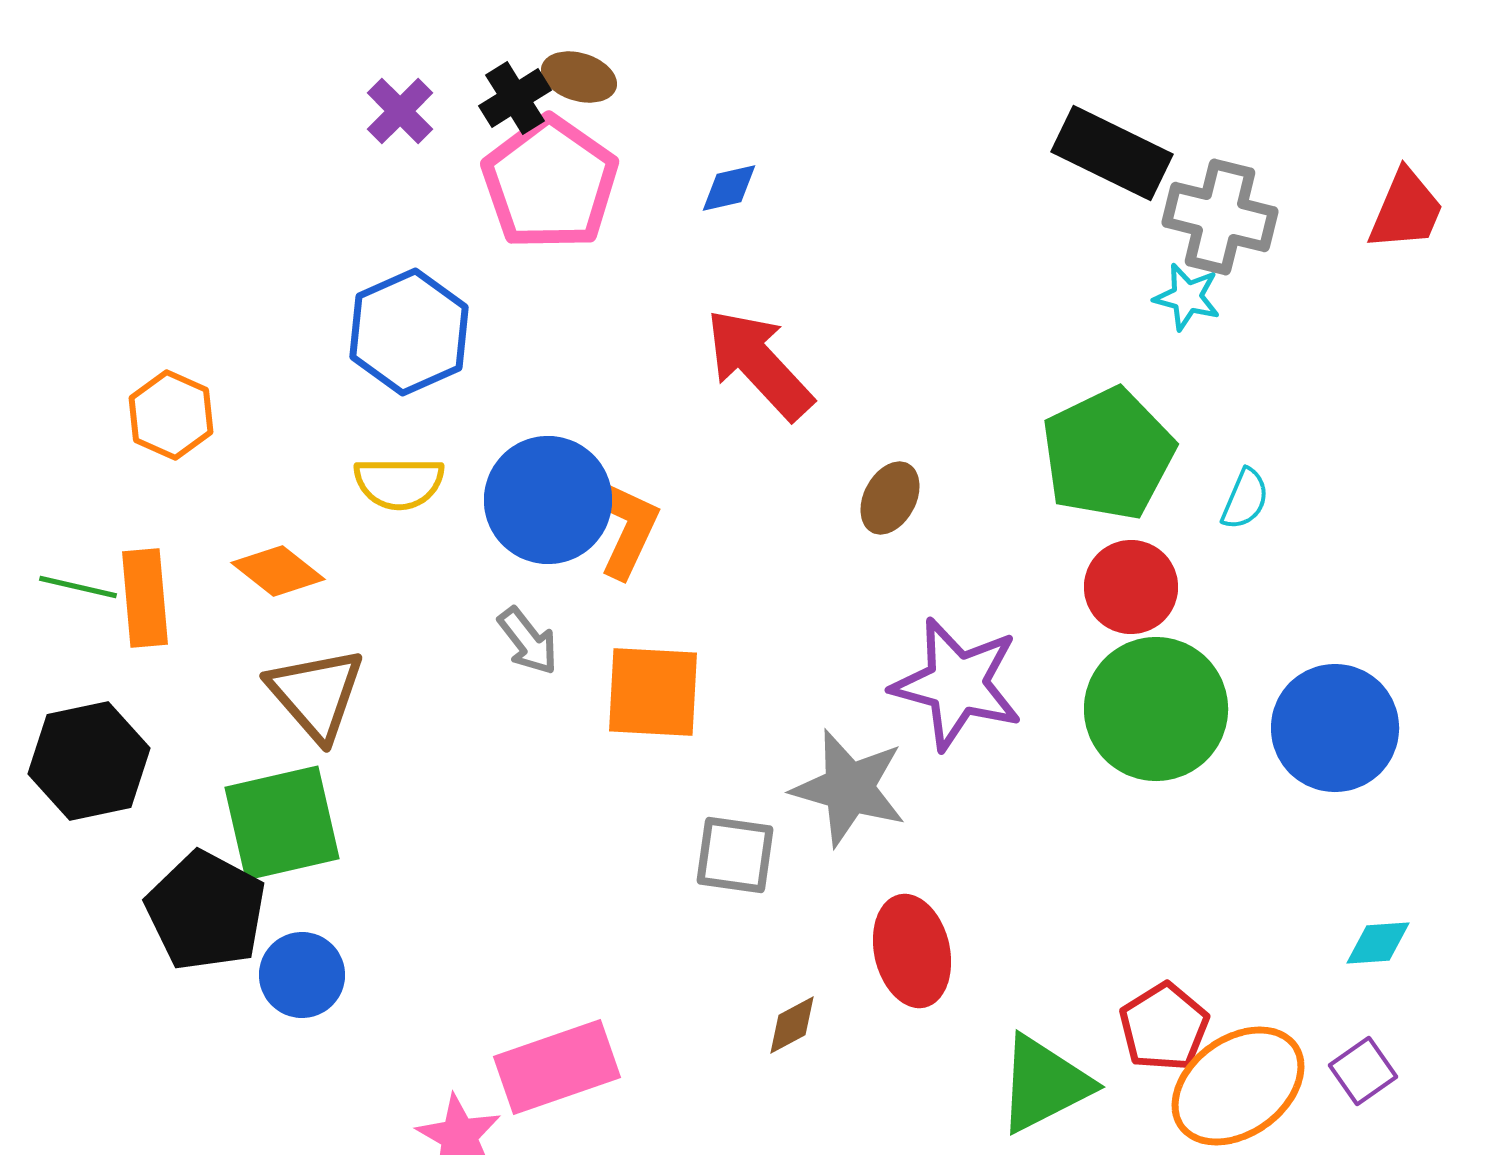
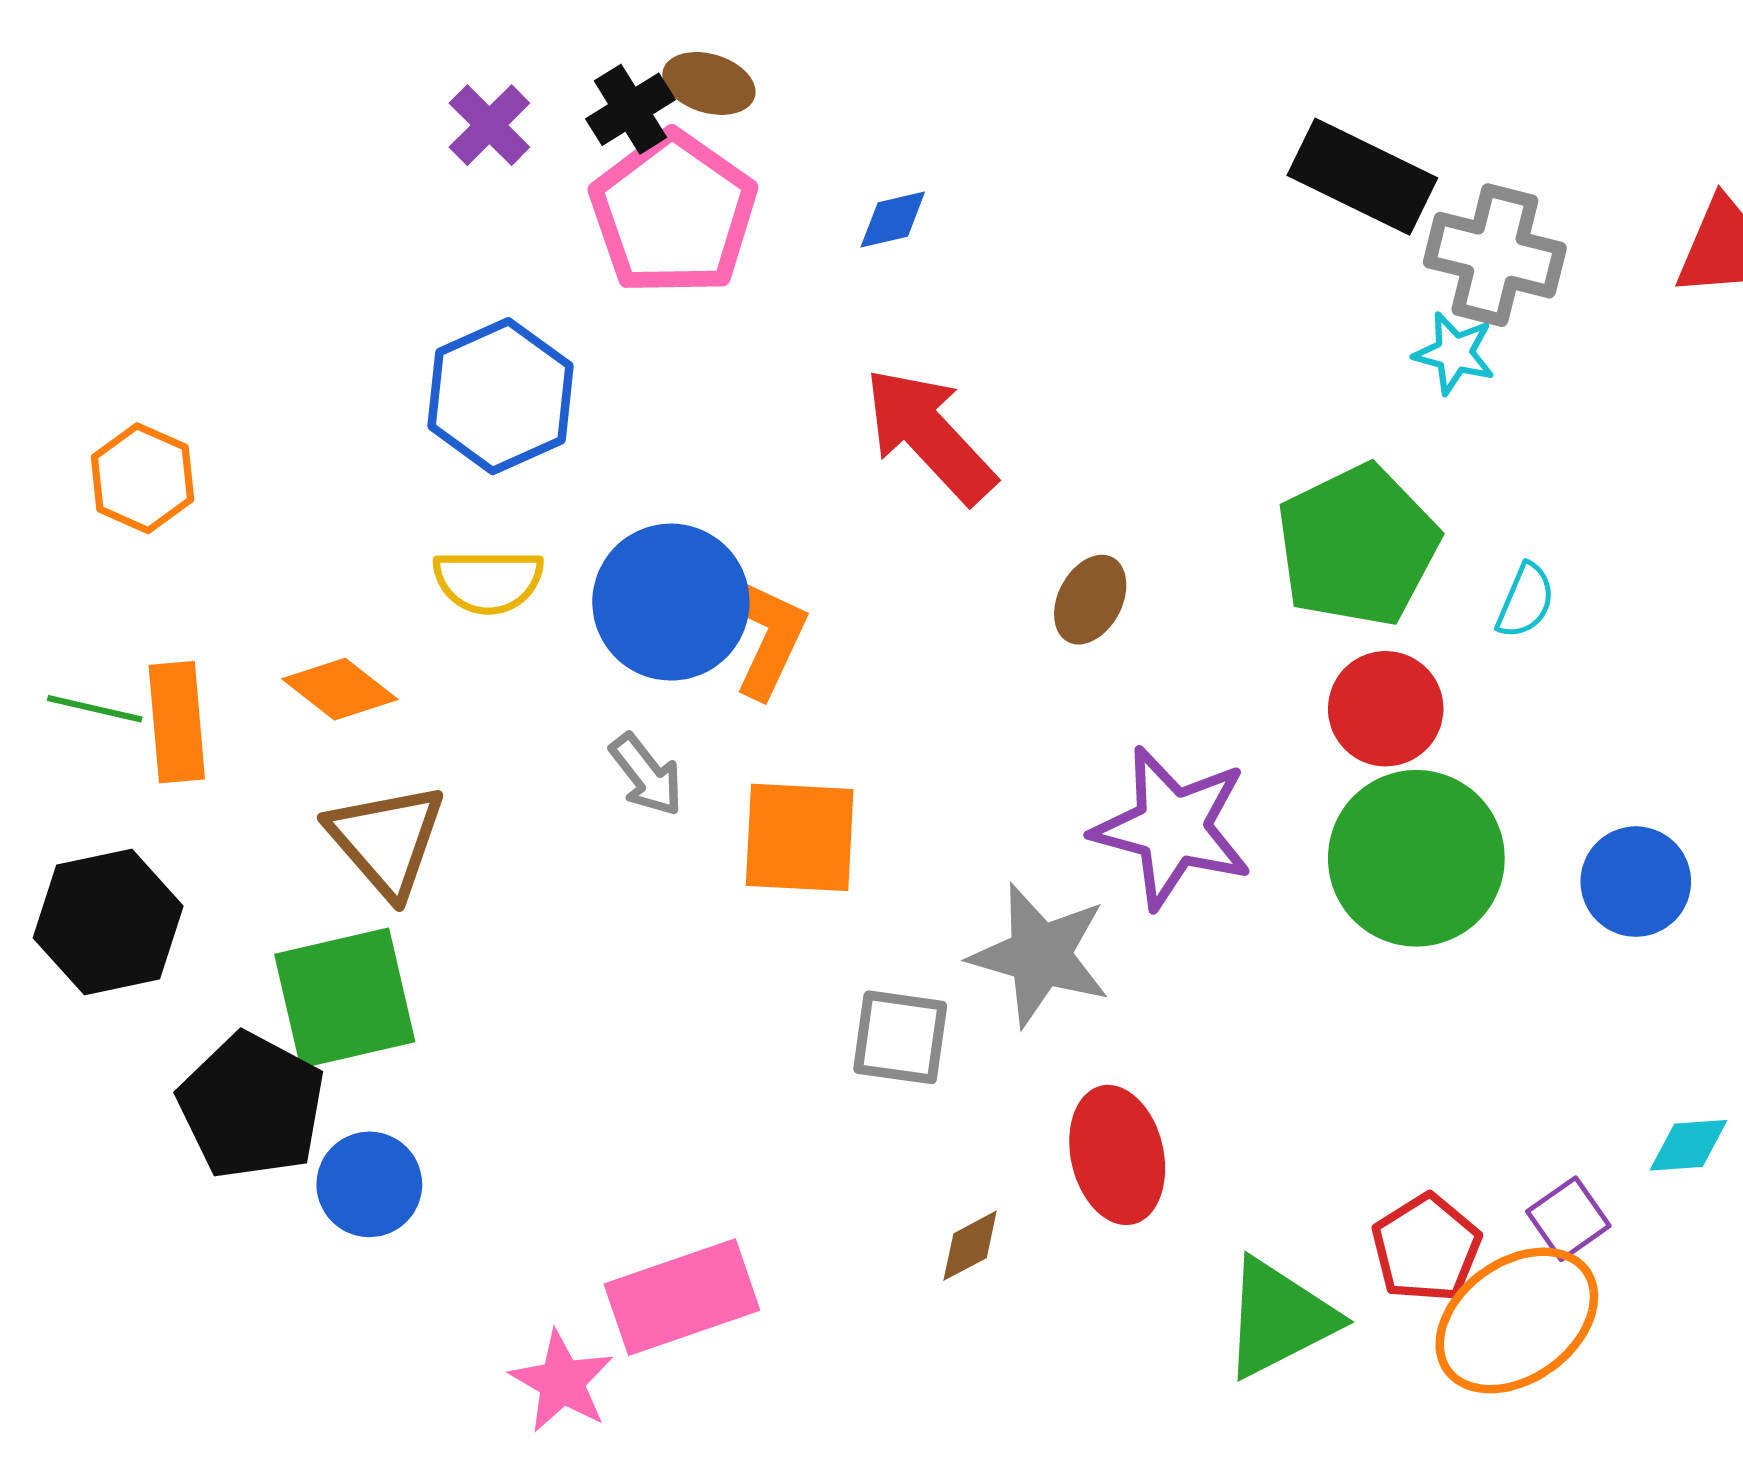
orange hexagon: (171, 415) -> (143, 478), moved
blue circle: (1335, 728) -> (1636, 882), size x0.7
purple square: (1363, 1071) -> (1568, 1219), moved

